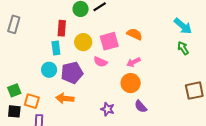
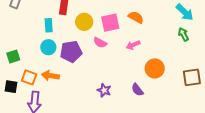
cyan rectangle: (56, 48) -> (49, 25), moved
orange circle: (131, 83) -> (155, 68), moved
green square: (14, 90) -> (13, 57), moved
orange arrow: (65, 98) -> (50, 76), moved

